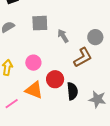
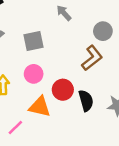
gray square: (40, 23) -> (34, 41), moved
gray arrow: (63, 36) -> (64, 13), moved

